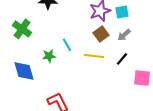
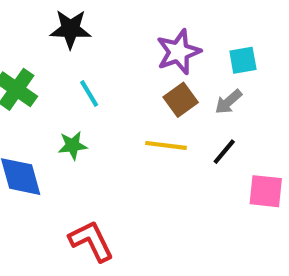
cyan square: (122, 12) -> (243, 60), moved
cyan line: (67, 45) -> (89, 93), moved

